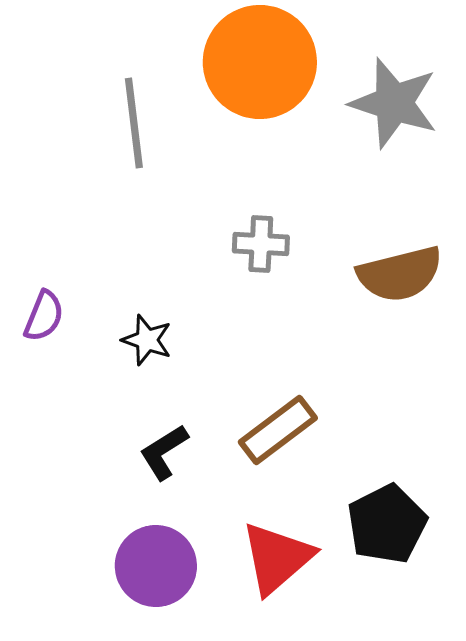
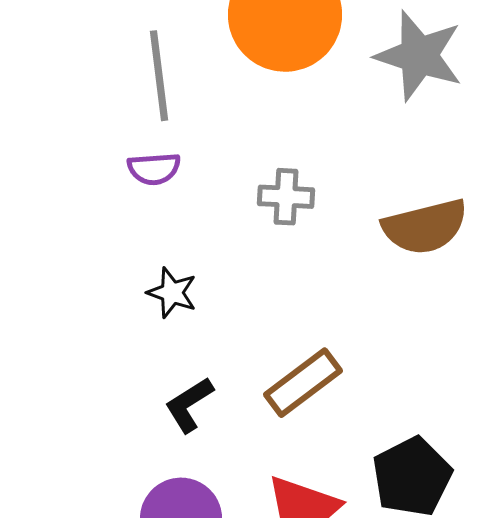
purple semicircle: (44, 316) -> (154, 169), moved, turned 64

